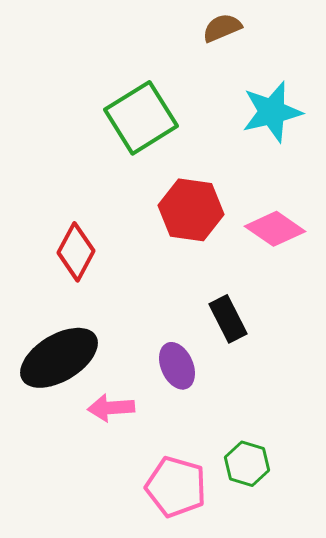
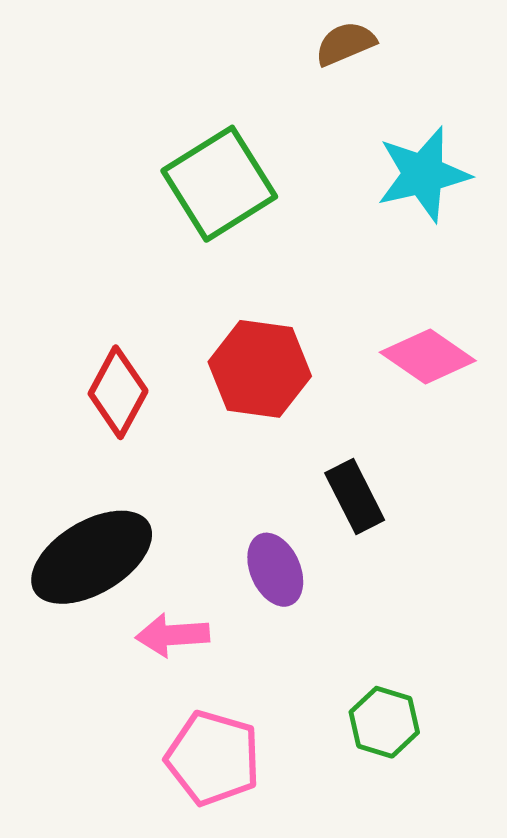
red hexagon: (191, 210) -> (260, 369), moved
pink pentagon: (176, 487) -> (213, 758), moved

